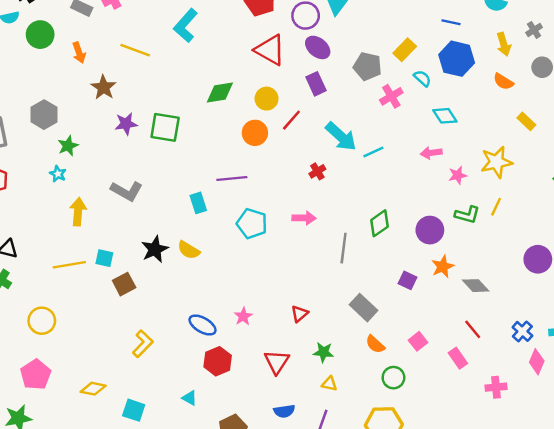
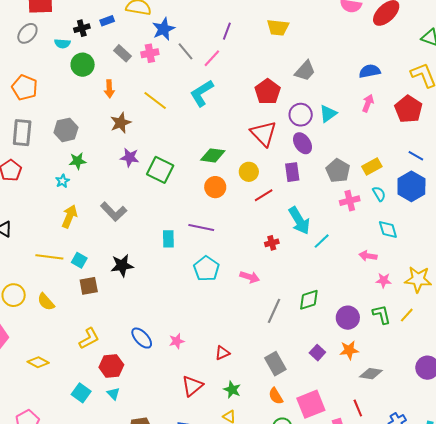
orange circle: (255, 133) -> (215, 187), moved
cyan line: (373, 152) -> (322, 241), turned -36
green L-shape: (467, 215) -> (382, 314), turned -135
yellow semicircle: (189, 250) -> (46, 302), moved
gray diamond: (476, 286) -> (371, 374), turned -55
pink square: (418, 341) -> (311, 404), size x1.8
red hexagon: (218, 361) -> (111, 366), moved
cyan square: (134, 410) -> (81, 393), moved

